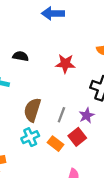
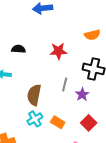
gray line: (61, 115) -> (65, 84), moved
red square: (77, 137) -> (89, 123), moved

